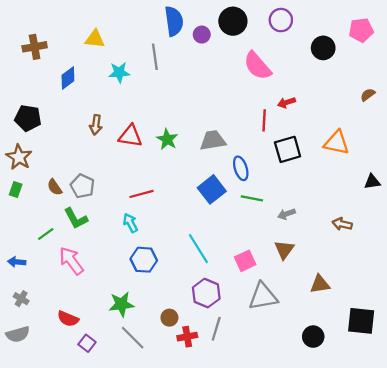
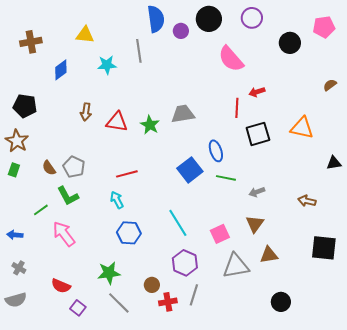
gray trapezoid: (213, 140) -> (183, 114), moved
brown triangle: (320, 284) -> (269, 255), moved
black square: (361, 321) -> (324, 248), moved

